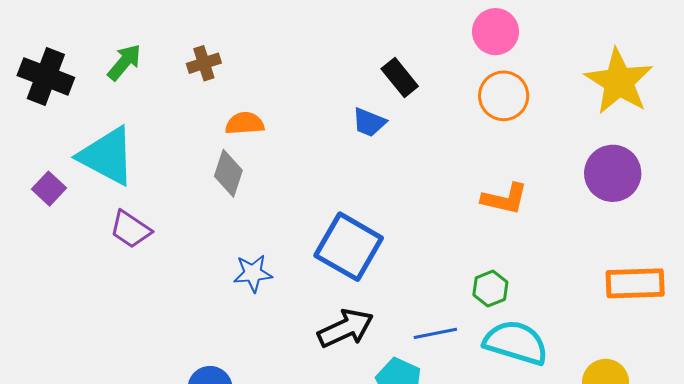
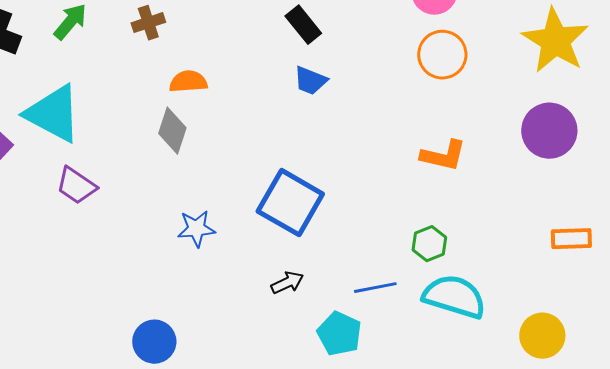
black rectangle: (400, 77) -> (303, 25), moved
orange rectangle: (635, 283) -> (571, 239), size x0.7
black arrow: (346, 328) -> (287, 283), size x0.6

